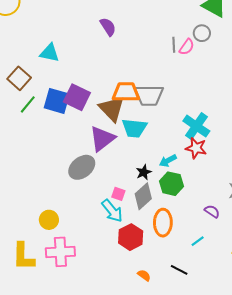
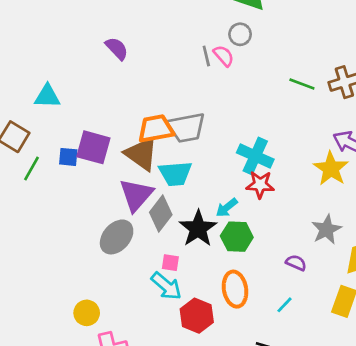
pink semicircle: (187, 47) -> (224, 56), turned -66
blue square: (57, 101) -> (68, 157), size x0.6
black star: (144, 172) -> (198, 229), size x1.8
gray diamond: (143, 196) -> (161, 213), moved

